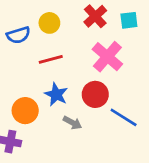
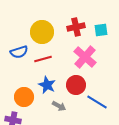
red cross: (95, 16) -> (76, 27), turned 30
yellow circle: (49, 23) -> (42, 32), size x1.5
blue semicircle: (18, 35) -> (19, 52), moved

